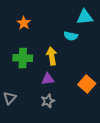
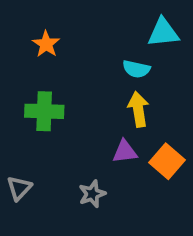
yellow arrow: (52, 56) -> (138, 109), moved
purple triangle: (48, 79) -> (125, 152), moved

